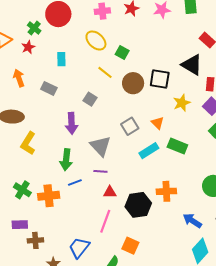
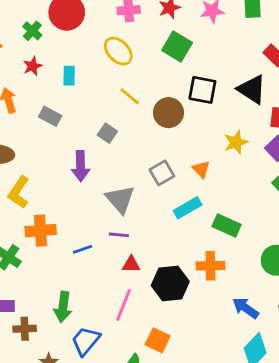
red star: (28, 47) -> (33, 66), moved
green square: (122, 53) -> (177, 46), moved, size x1.5
black square: (160, 79) -> (202, 90), moved
green rectangle: (177, 146) -> (227, 225), moved
green arrow: (66, 160) -> (63, 307), moved
orange cross: (49, 196) -> (41, 231), moved

